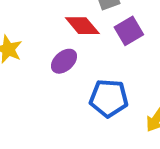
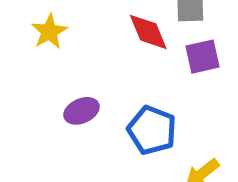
purple ellipse: (64, 61) -> (81, 111), moved

